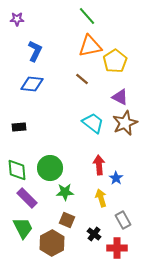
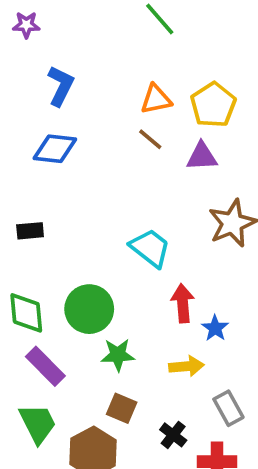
orange triangle: (90, 46) -> (156, 99), moved, size x0.7
purple triangle: (120, 97) -> (202, 156), moved, turned -30
cyan trapezoid: (93, 123) -> (150, 248), moved
yellow arrow: (101, 198) -> (186, 366), turned 102

